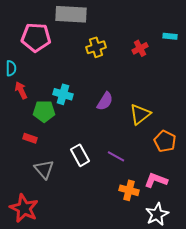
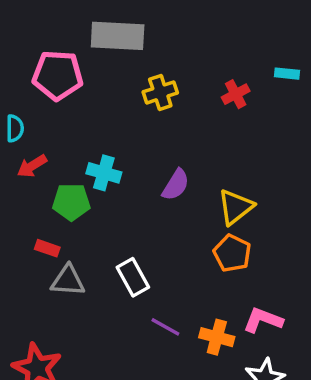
red arrow: (21, 90) -> (32, 166), turned -96
orange pentagon: (165, 141) -> (232, 253), moved
purple line: (116, 156) -> (165, 327), moved
gray triangle: (44, 169) -> (68, 281), moved, turned -45

